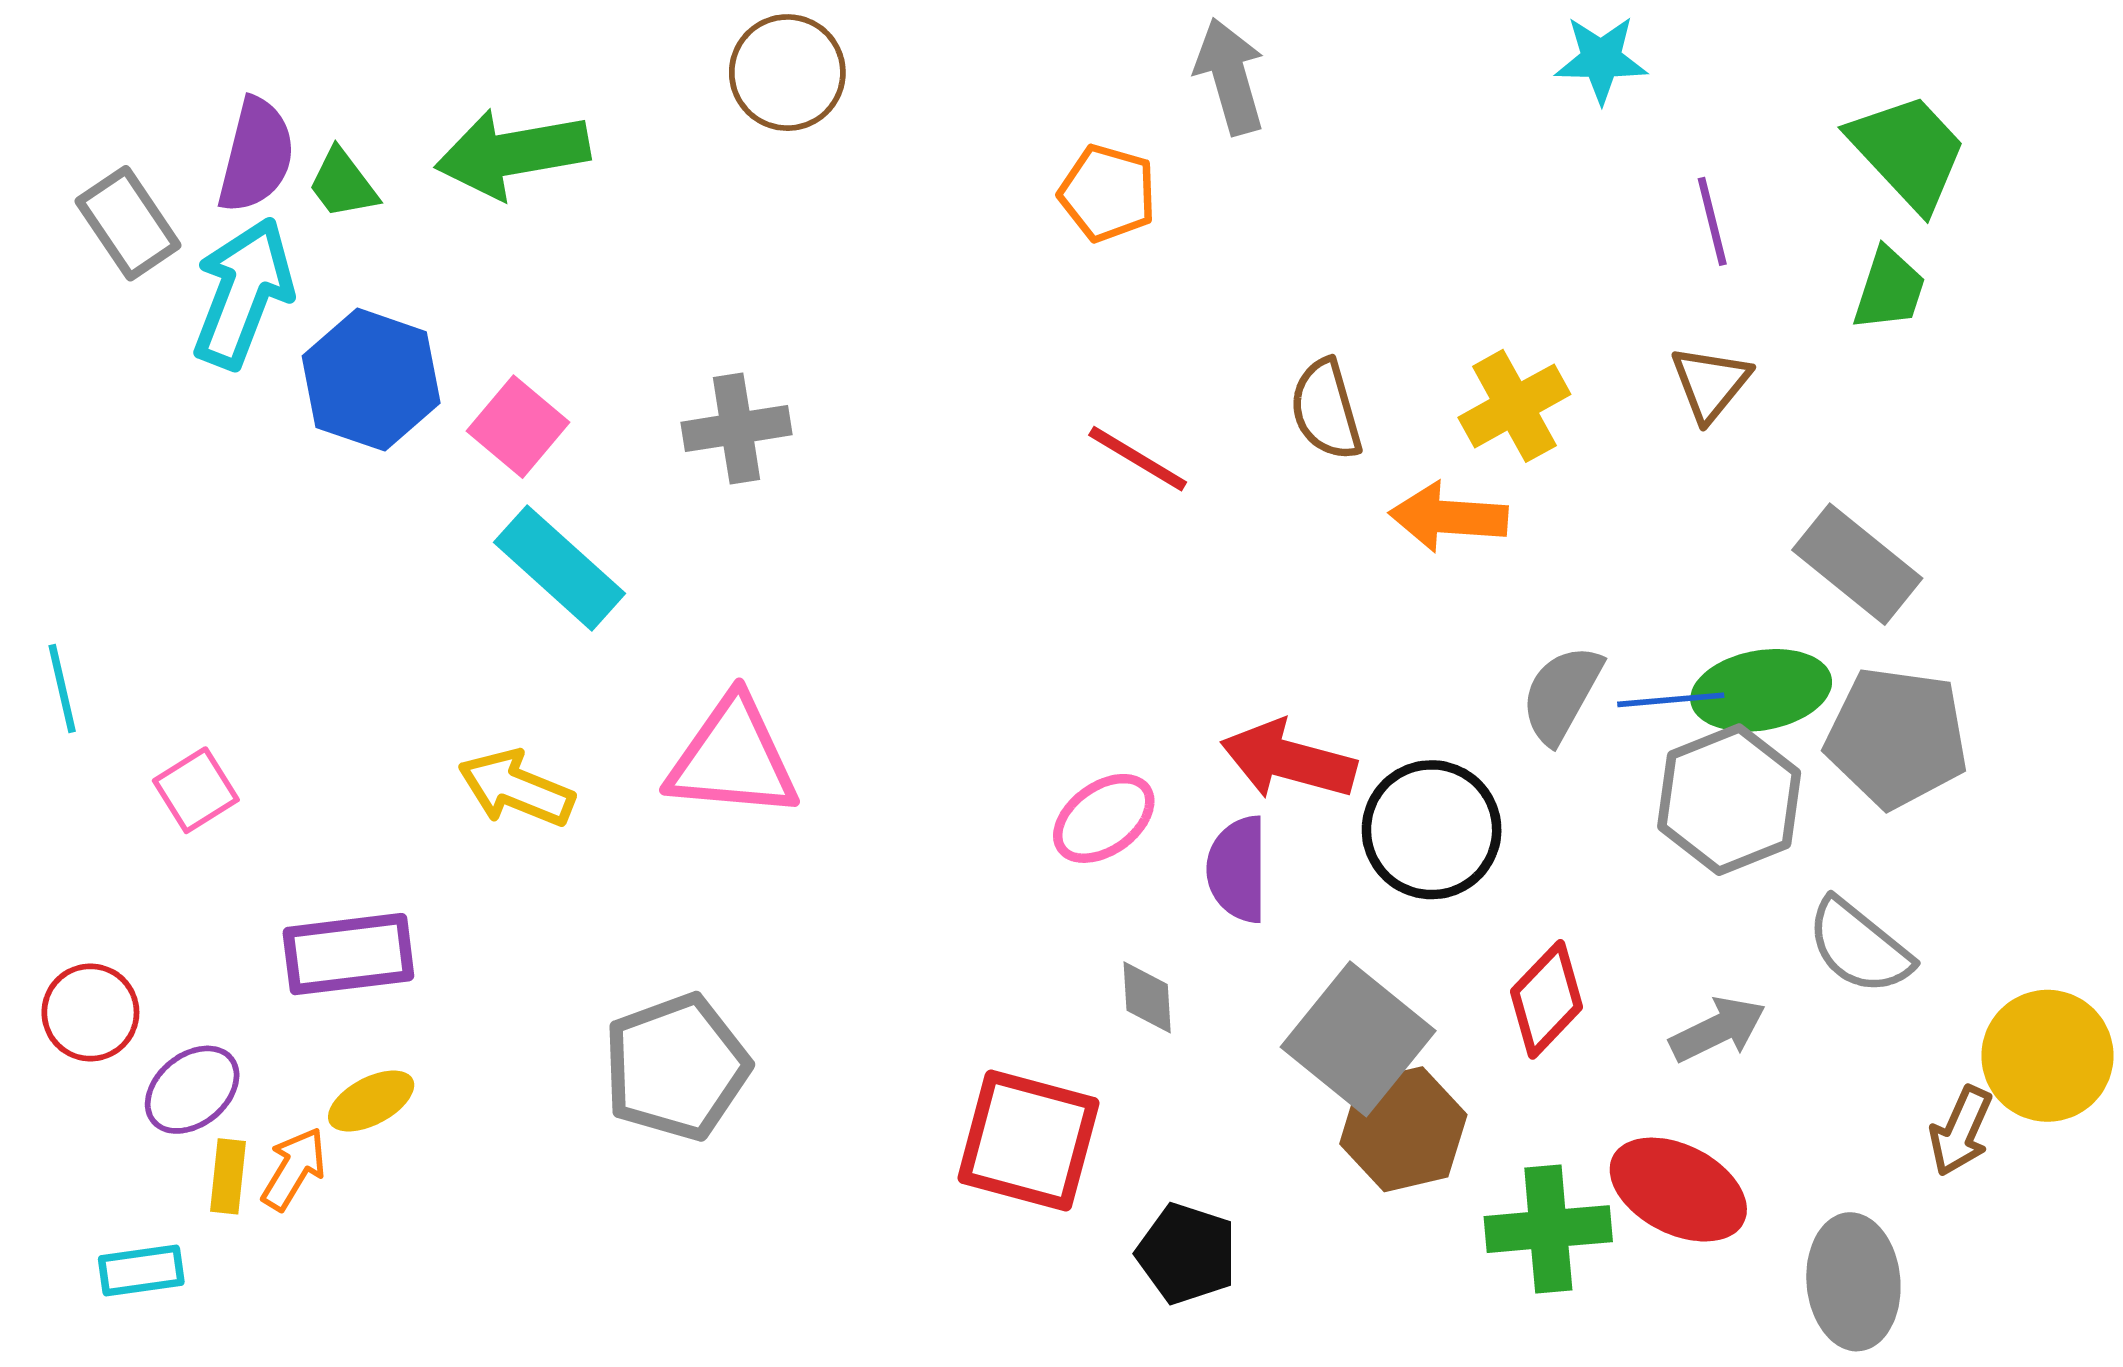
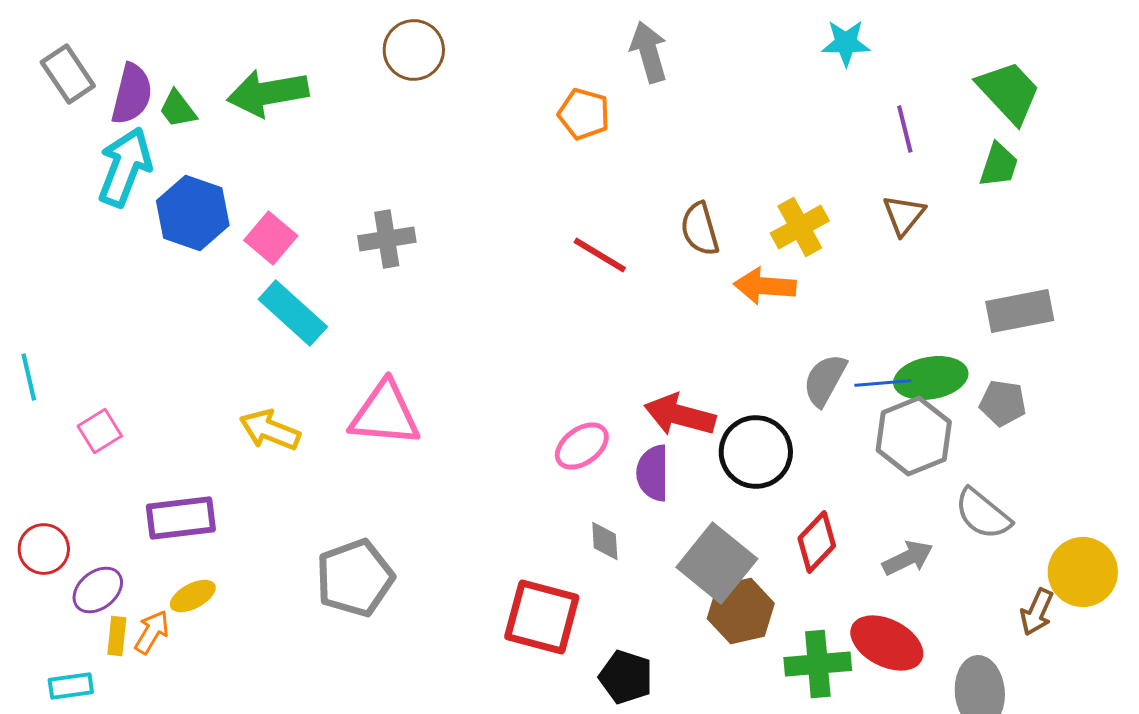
gray rectangle: (128, 223) -> (68, 74), moved
gray rectangle: (1857, 564) -> (1020, 311), moved, turned -50
gray pentagon: (1897, 737) -> (1003, 403), size x0.6

